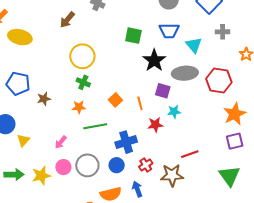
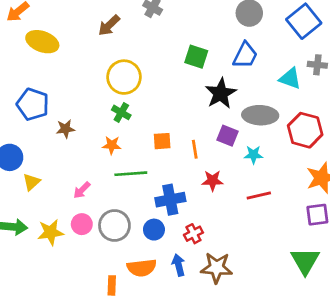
blue trapezoid: (169, 31) -> (245, 55), turned -70
cyan triangle: (194, 45) -> (290, 78), moved, turned -36
orange square: (115, 100) -> (162, 141), turned 32
cyan star: (174, 112) -> (253, 155), moved
red line: (190, 154) -> (259, 196), moved
brown star: (172, 175) -> (217, 268), moved

